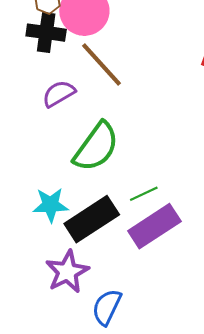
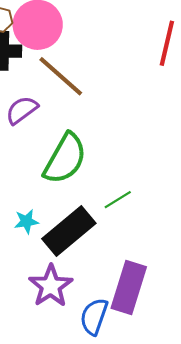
cyan star: (51, 205) -> (26, 221), size x0.7
purple rectangle: (154, 226) -> (129, 287), moved, turned -33

